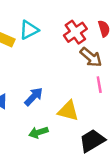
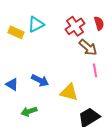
blue arrow: (34, 97) -> (40, 80), turned 72
green arrow: (38, 132) -> (29, 111), moved

